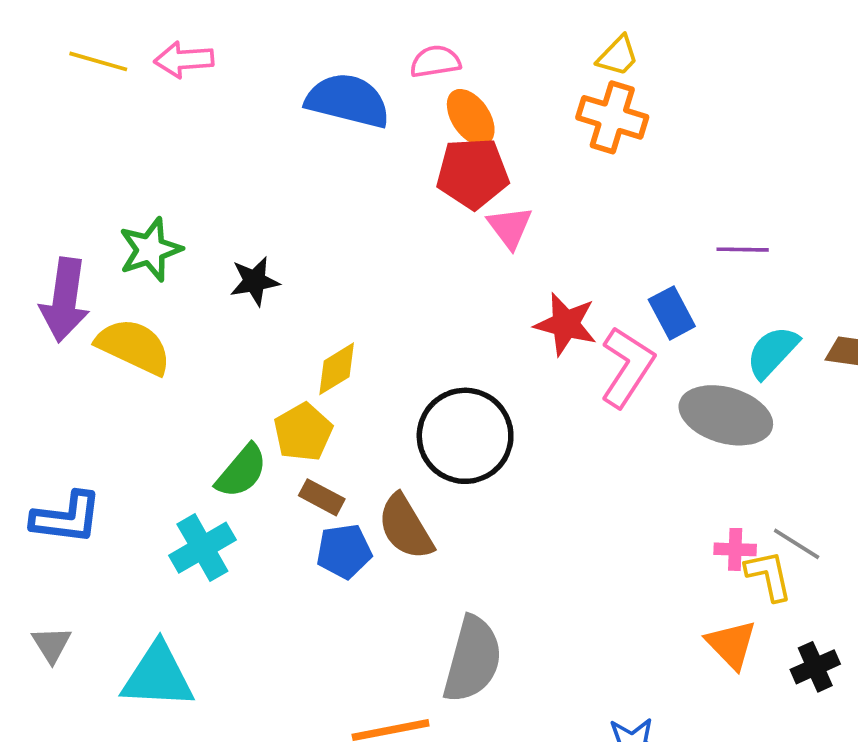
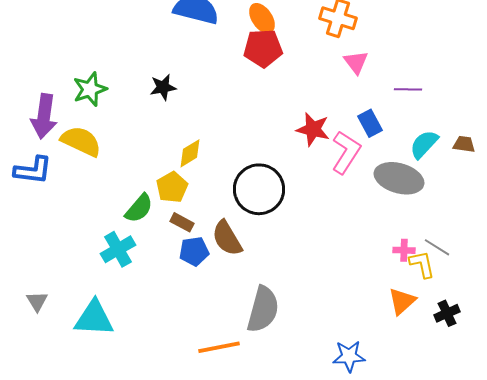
pink triangle: (510, 227) -> (356, 62), moved
black star: (255, 281) -> (163, 87), moved
blue L-shape: (67, 518) -> (33, 170), moved
orange triangle: (731, 644) -> (402, 301), turned 32

